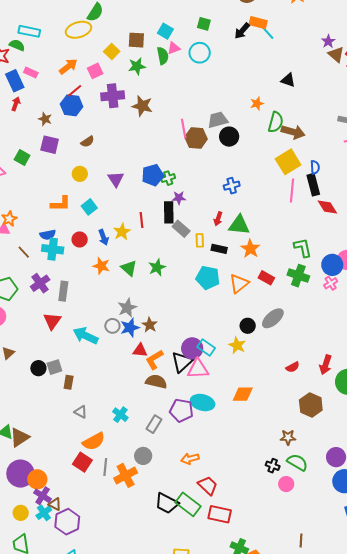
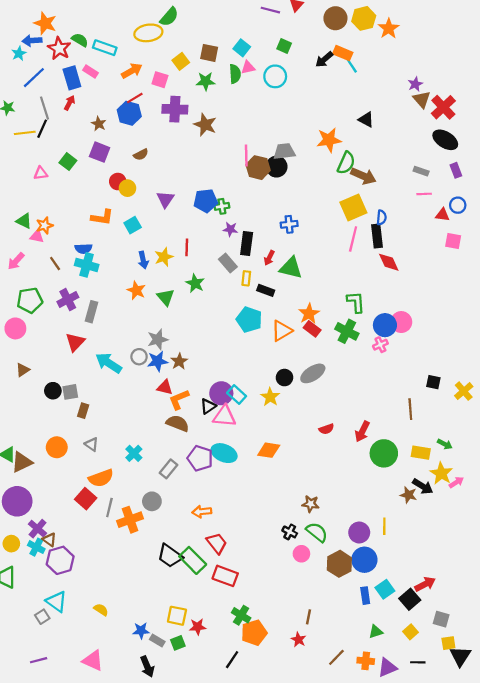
cyan rectangle: (29, 31) -> (105, 48), moved
pink square: (95, 71) -> (160, 80), turned 35
orange star: (257, 104) -> (329, 140), size x1.6
black circle: (229, 137) -> (277, 167), moved
black rectangle: (169, 212) -> (247, 244), moved
red circle: (80, 239) -> (118, 182), moved
orange star: (250, 249) -> (309, 314), moved
green star: (157, 267) -> (195, 283), moved, turned -30
black triangle: (182, 362) -> (208, 406), size x0.7
brown hexagon: (311, 405) -> (339, 564), moved
orange circle: (37, 479) -> (57, 447), moved
cyan cross: (44, 513) -> (36, 547), turned -35

